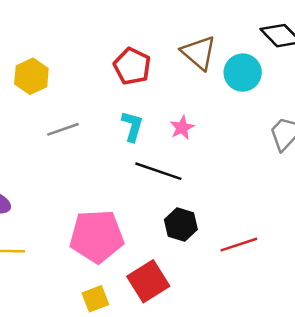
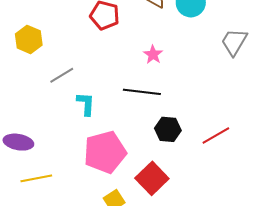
cyan L-shape: (132, 126) -> (86, 104), moved

